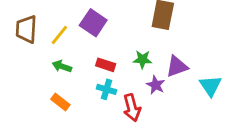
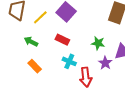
red rectangle: (106, 65) -> (62, 40), moved
green arrow: (62, 66) -> (31, 42), moved

